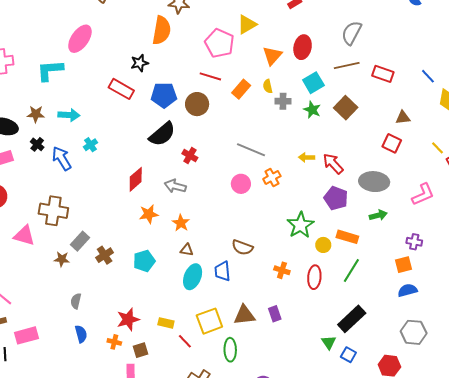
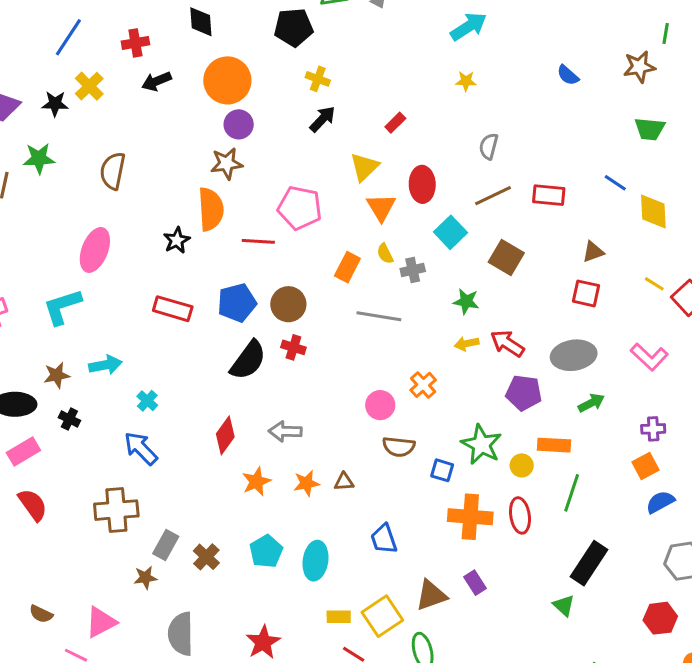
yellow triangle: (247, 24) -> (364, 167), moved
gray semicircle: (352, 33) -> (489, 146), size x0.7
black star: (140, 63) -> (177, 240), moved
red line: (210, 76) -> (258, 241), moved
green star: (312, 110) -> (466, 301), moved
gray line: (251, 150) -> (379, 316), moved
red cross: (190, 156) -> (293, 347), moved
blue arrow: (62, 158) -> (141, 448), moved
pink L-shape: (423, 194) -> (649, 357), turned 80
orange star: (181, 223) -> (306, 483), turned -30
pink triangle: (24, 236) -> (101, 622), moved, turned -30
brown semicircle: (242, 247) -> (399, 447), moved
brown triangle: (187, 250) -> (344, 482), moved
orange cross: (282, 270) -> (470, 517), size x1.8
cyan ellipse: (193, 277) -> (315, 561), moved
gray semicircle: (76, 301) -> (181, 634), size x1.8
yellow rectangle: (166, 323) -> (339, 617), moved
blue square: (348, 355) -> (442, 470), moved

